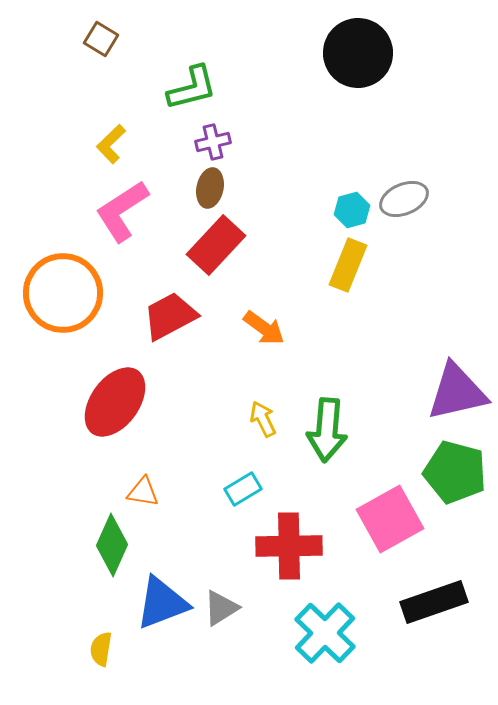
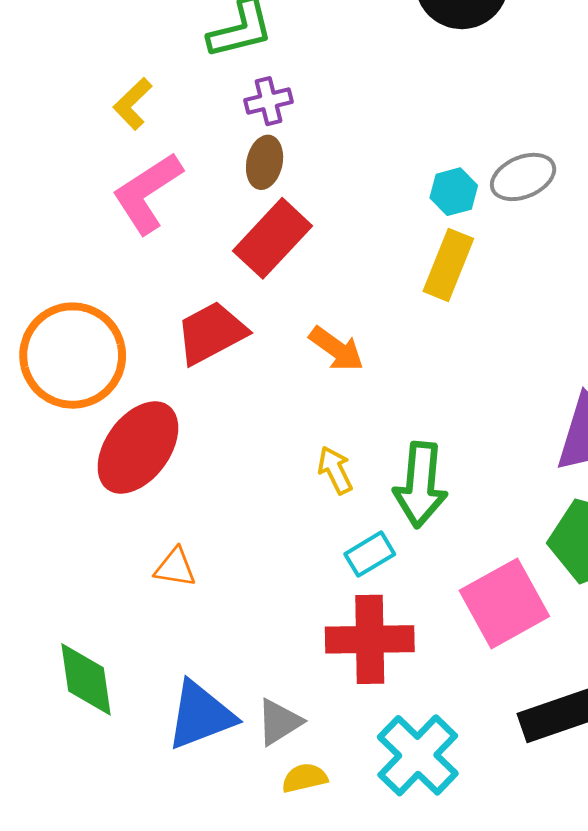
orange circle: (63, 293) -> (73, 356), moved
cyan rectangle: (243, 489) -> (370, 554), moved
green diamond: (112, 545) -> (86, 679), moved, turned -32
yellow semicircle: (101, 649) -> (305, 778), moved, turned 68

